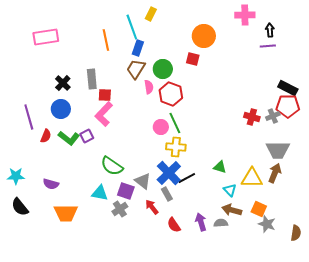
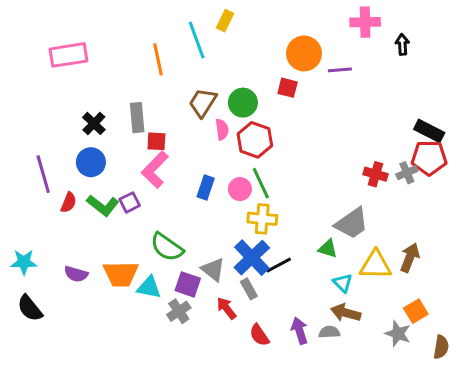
purple line: (268, 46) -> (340, 70), moved
blue rectangle: (138, 48) -> (206, 188), moved
gray trapezoid: (278, 150) -> (352, 223), moved, turned -35
orange square: (259, 209) -> (416, 311), moved, turned 35
orange trapezoid: (66, 213) -> (121, 274), moved

